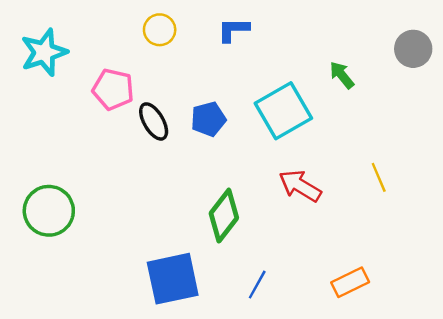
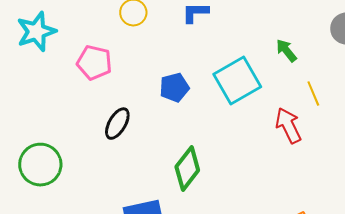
black ellipse: (154, 121) -> (117, 124), moved, turned 60
yellow line: (379, 177) -> (313, 94), moved
red arrow: (300, 186) -> (288, 126), moved, turned 33

